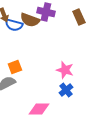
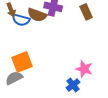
orange square: (15, 67) -> (22, 62), size x1.5
pink star: (65, 70) -> (84, 69), moved

